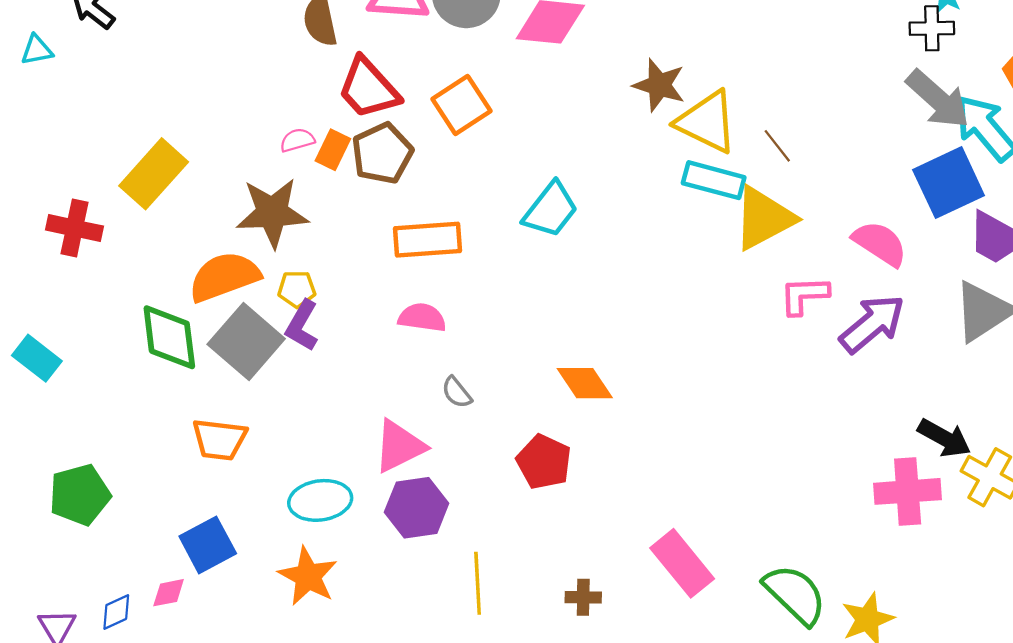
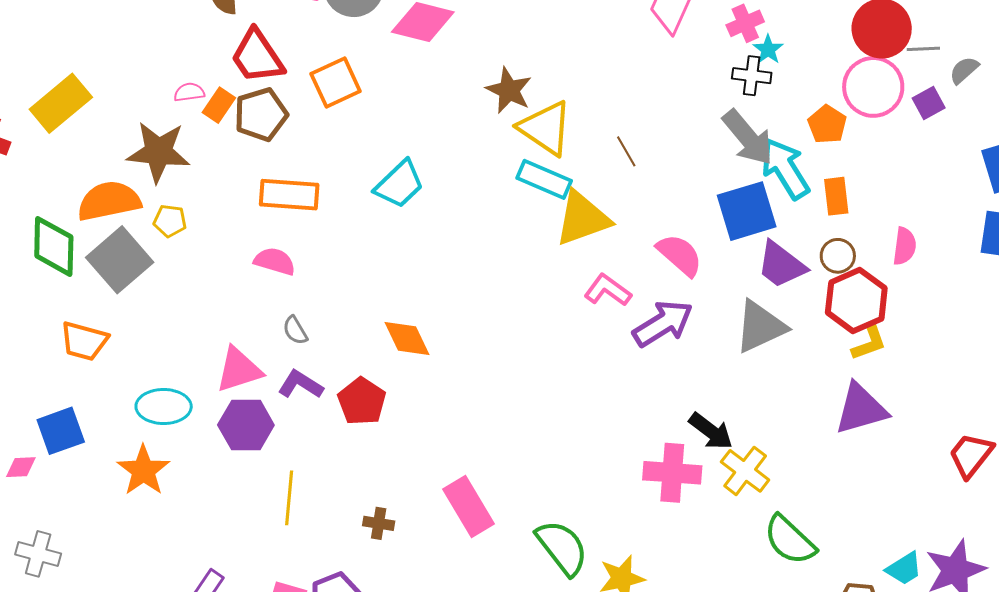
brown line: (777, 146) -> (626, 151), moved
pink L-shape: (804, 295) -> (608, 290), turned 30
purple L-shape: (302, 326) -> (300, 384), moved, turned 84

